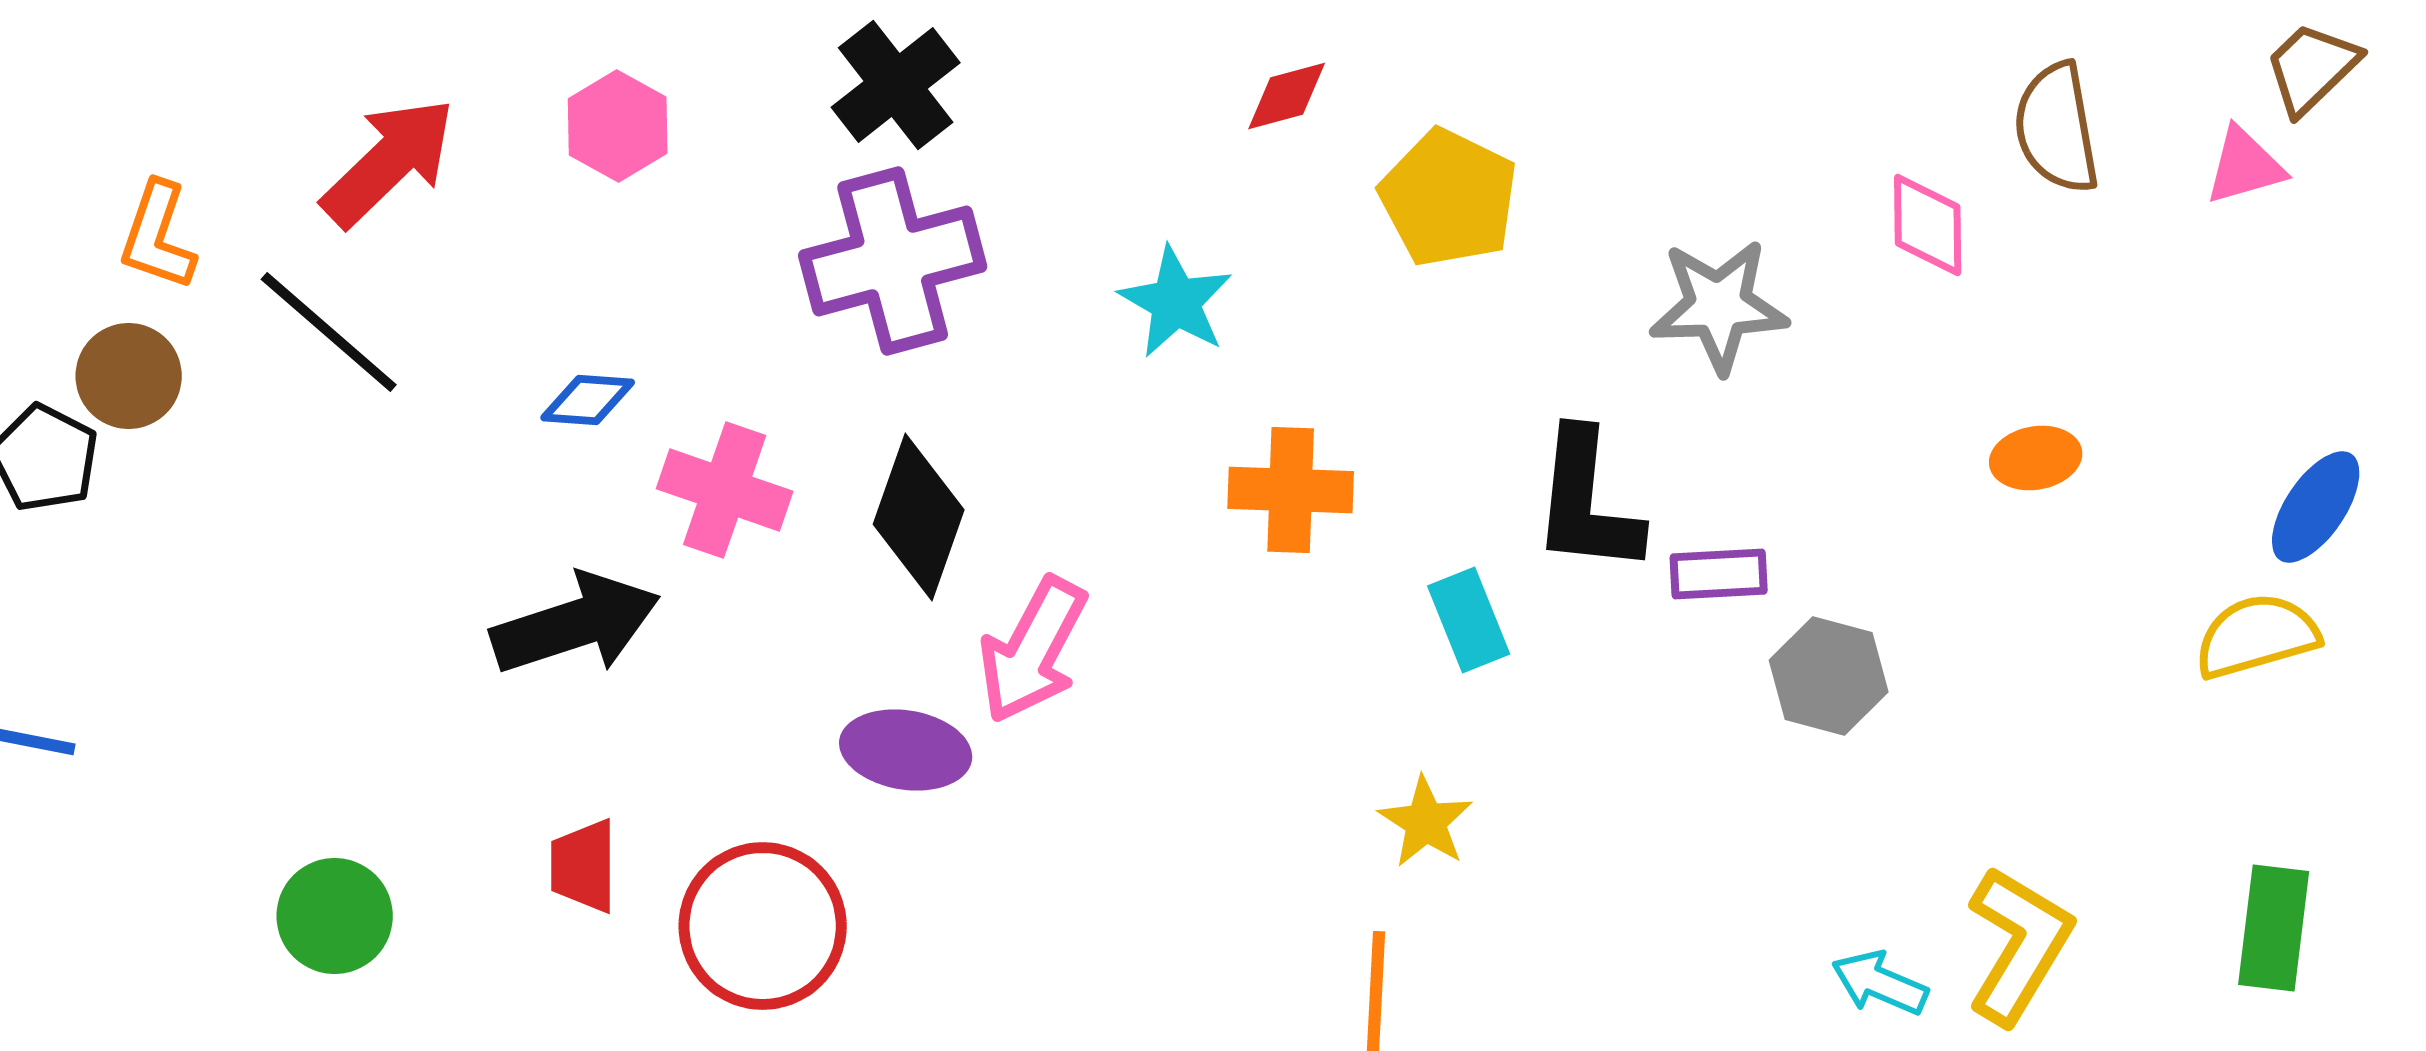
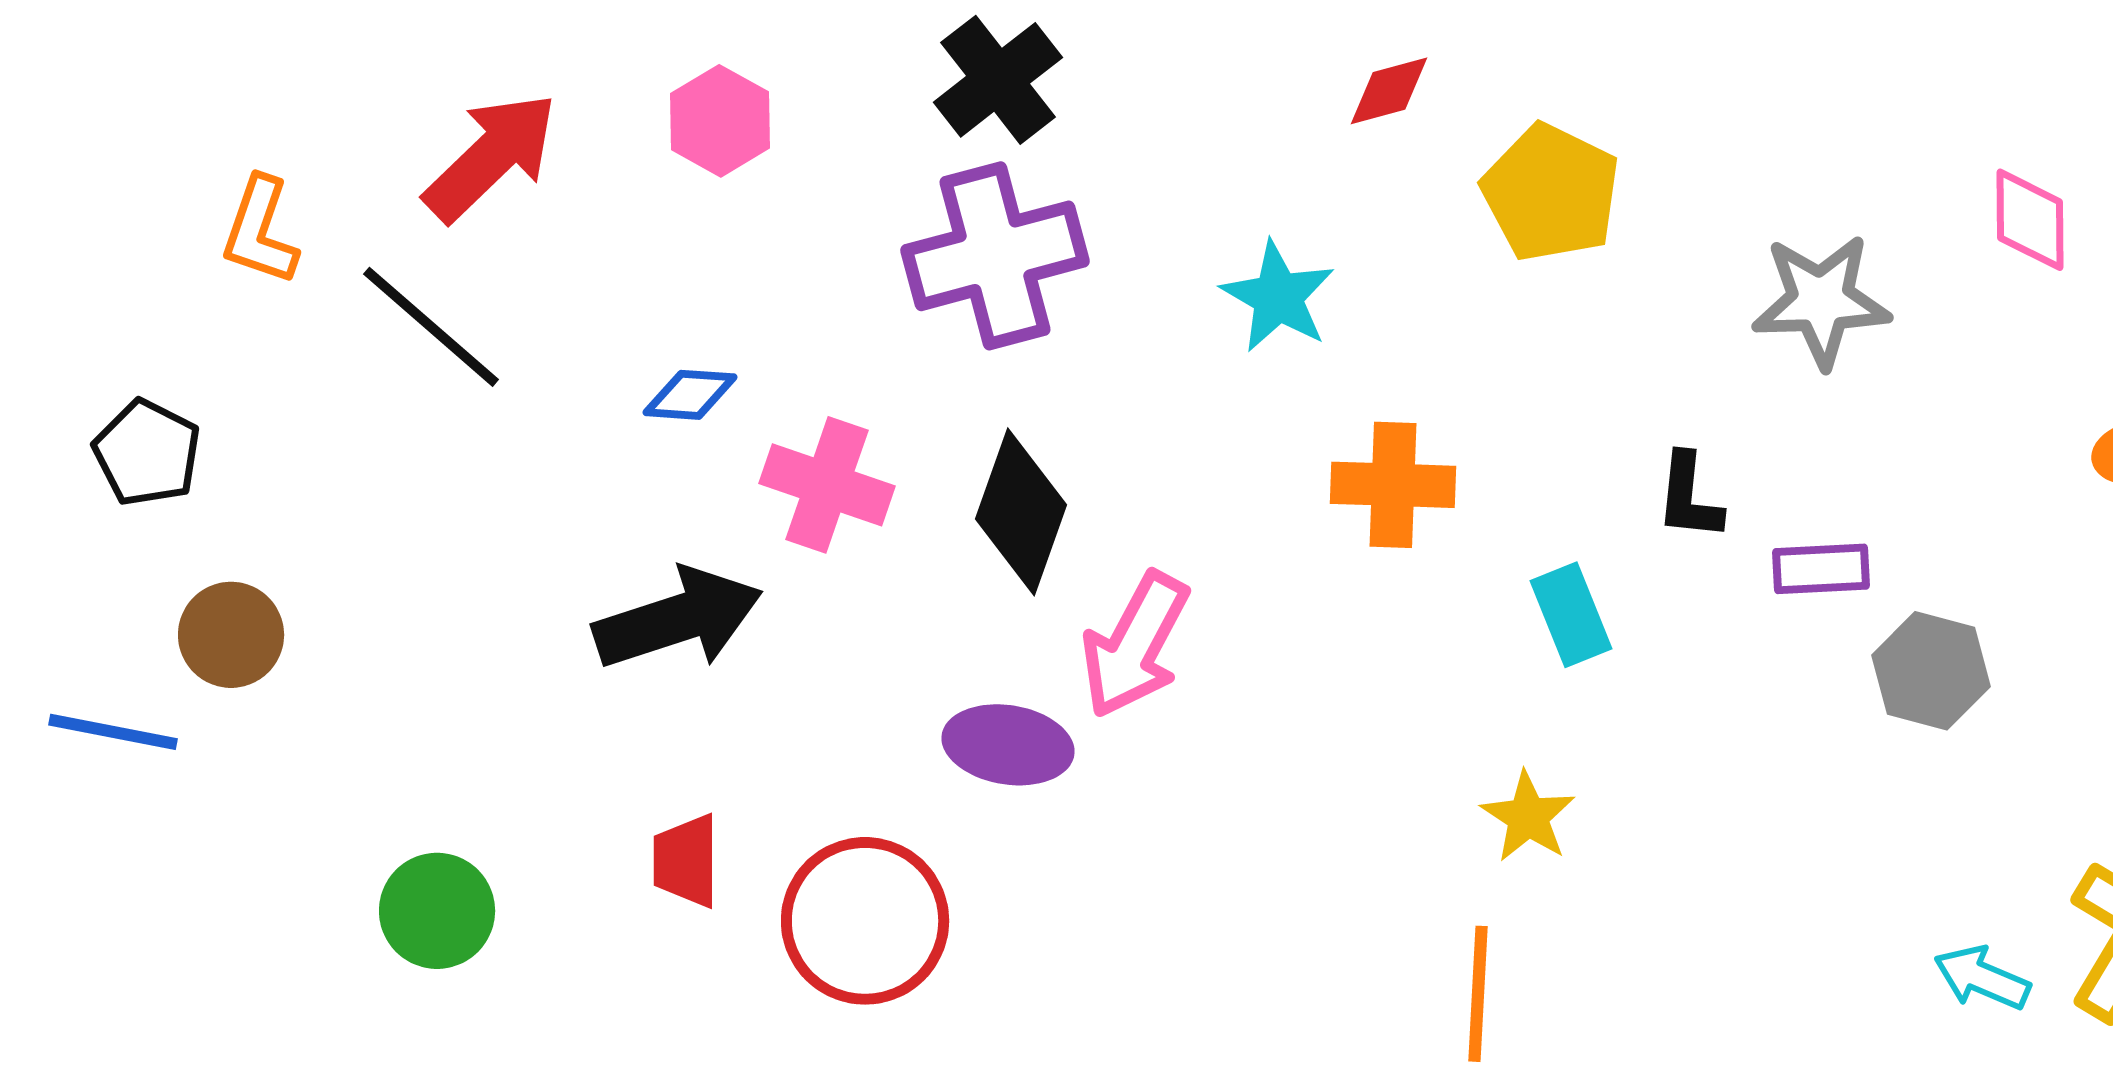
brown circle: (129, 376) -> (231, 635), moved
black L-shape: (1587, 502) -> (1689, 497), size x0.6

